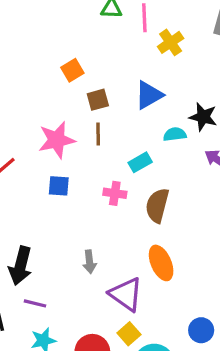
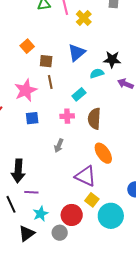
brown square: (98, 100) -> (46, 61), turned 32
gray arrow: (89, 262) -> (59, 146), moved, turned 40

